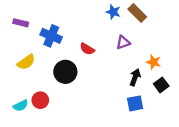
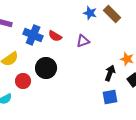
purple triangle: (123, 42) -> (83, 41), moved
red semicircle: (87, 49) -> (55, 36), moved
red circle: (40, 100) -> (23, 81), moved

